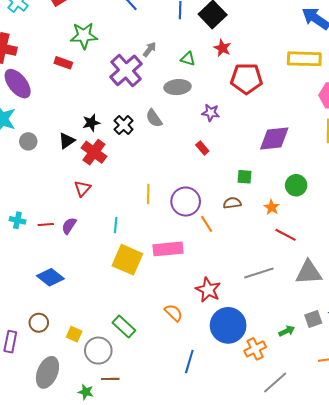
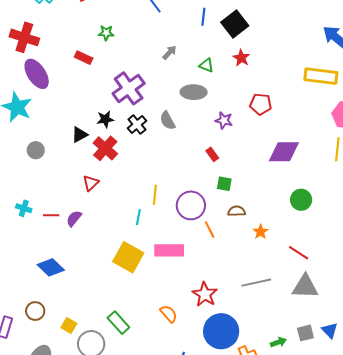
green star: (84, 36) -> (106, 33), size x0.6
purple cross: (126, 70) -> (129, 88), moved
red pentagon: (246, 79) -> (261, 104), moved, size x0.7
gray circle: (28, 141) -> (36, 150), moved
green square: (245, 177) -> (224, 184), moved
orange star: (272, 207) -> (261, 232), moved
cyan line: (116, 225) -> (138, 217), moved
red line: (286, 235) -> (299, 253), moved

